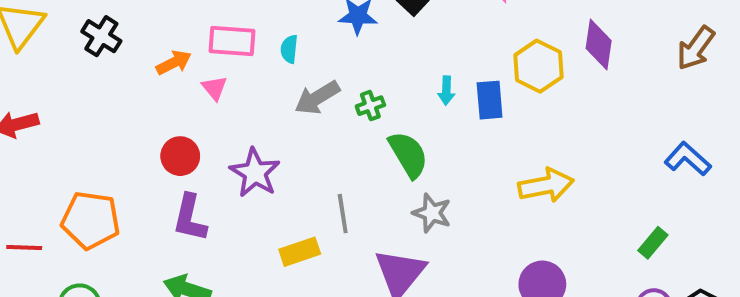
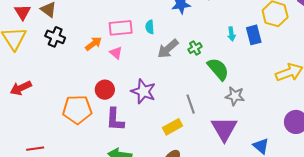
orange pentagon: (91, 220) -> (77, 110), moved

